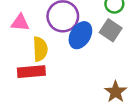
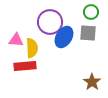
pink triangle: (20, 23) -> (16, 40), moved
gray square: (111, 30) -> (88, 33), turned -30

